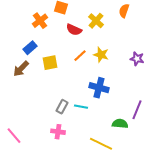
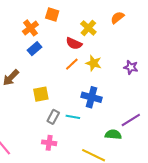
orange semicircle: (124, 11) -> (117, 18), turned 32
red semicircle: (74, 30) -> (74, 43), moved
blue rectangle: (30, 48) -> (35, 49), moved
yellow square: (50, 63) -> (41, 94), moved
purple line: (137, 110) -> (131, 120), turned 36

